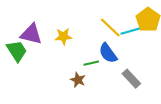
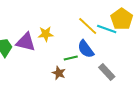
cyan line: (131, 31) -> (107, 29), turned 36
purple triangle: (31, 34) -> (26, 42), moved

